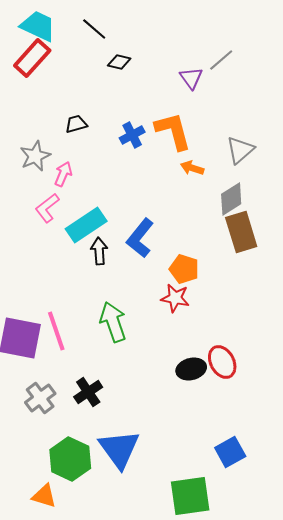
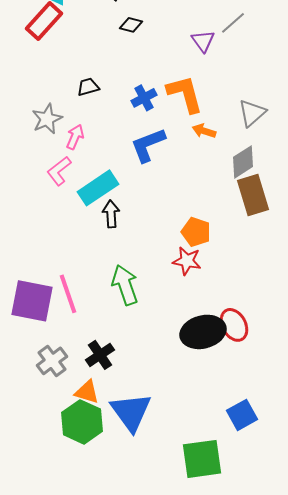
blue L-shape: (140, 238) -> (148, 145), moved, turned 30
black ellipse: (191, 369) -> (203, 332), size x1.5
orange triangle: (44, 496) -> (87, 392), moved

